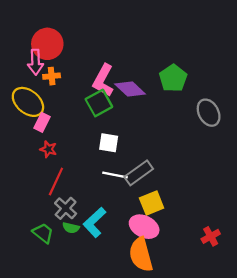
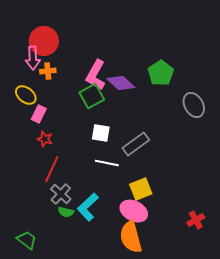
yellow ellipse: (28, 102) -> (26, 95), size x0.7
gray rectangle: (139, 173) -> (136, 144), moved
green trapezoid: (43, 233) -> (27, 240), moved

